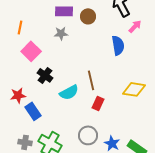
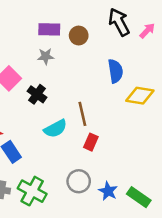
pink arrow: (135, 26) -> (147, 31), moved
black cross: (45, 75) -> (37, 94), moved
yellow diamond: (134, 89) -> (140, 96), moved

